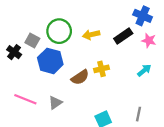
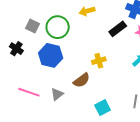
yellow arrow: (91, 35) -> (87, 11), moved
gray square: (32, 41) -> (33, 26), moved
brown semicircle: (80, 77) -> (82, 80), moved

